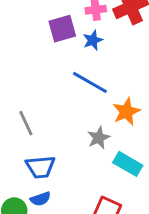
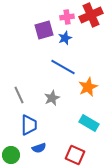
gray star: (99, 138) -> (52, 98), moved
blue trapezoid: (40, 167) -> (29, 125), turned -85
blue semicircle: (40, 199) -> (39, 148), moved

